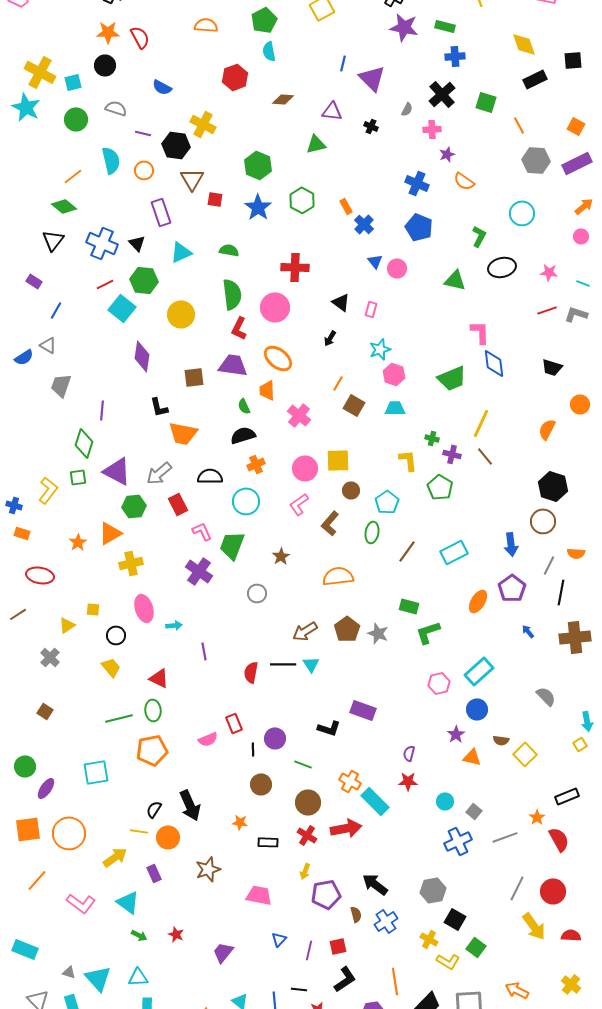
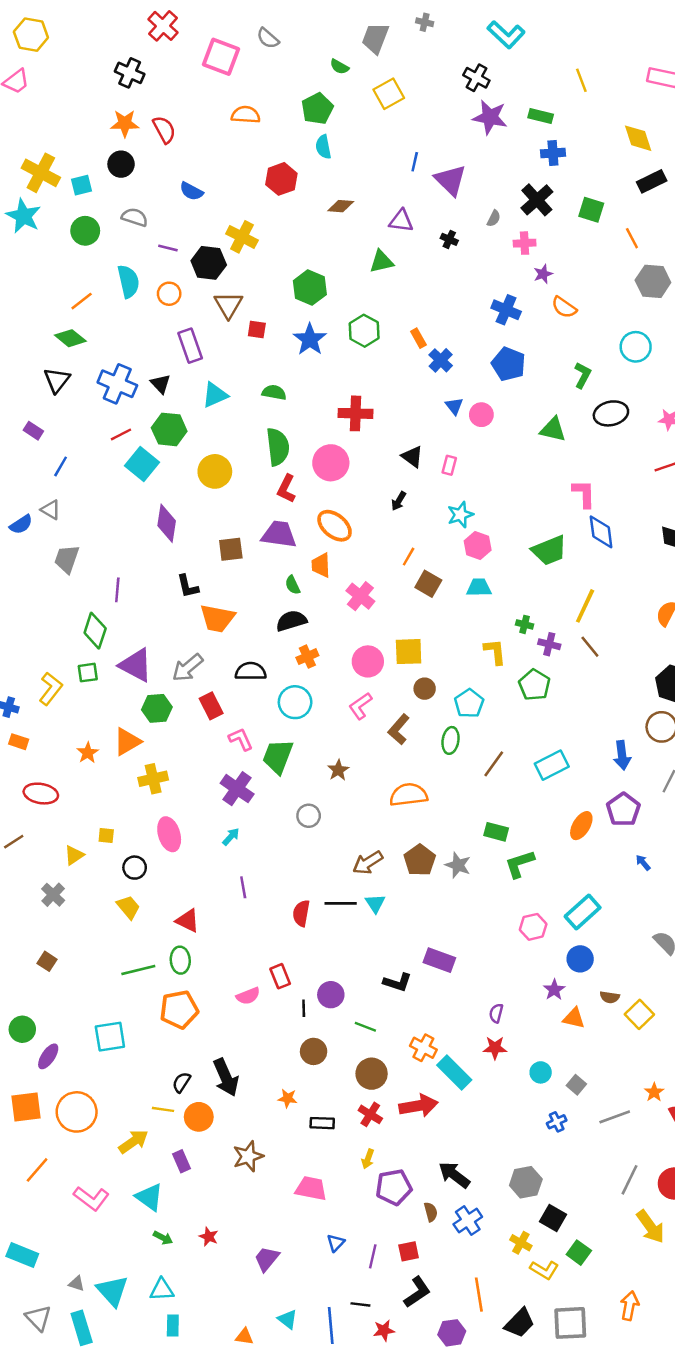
cyan arrow: (174, 625) -> (231, 837), moved, turned -42
blue cross: (458, 841) -> (557, 1122), size x0.6
orange arrow: (517, 990) -> (629, 1306), turned 75

